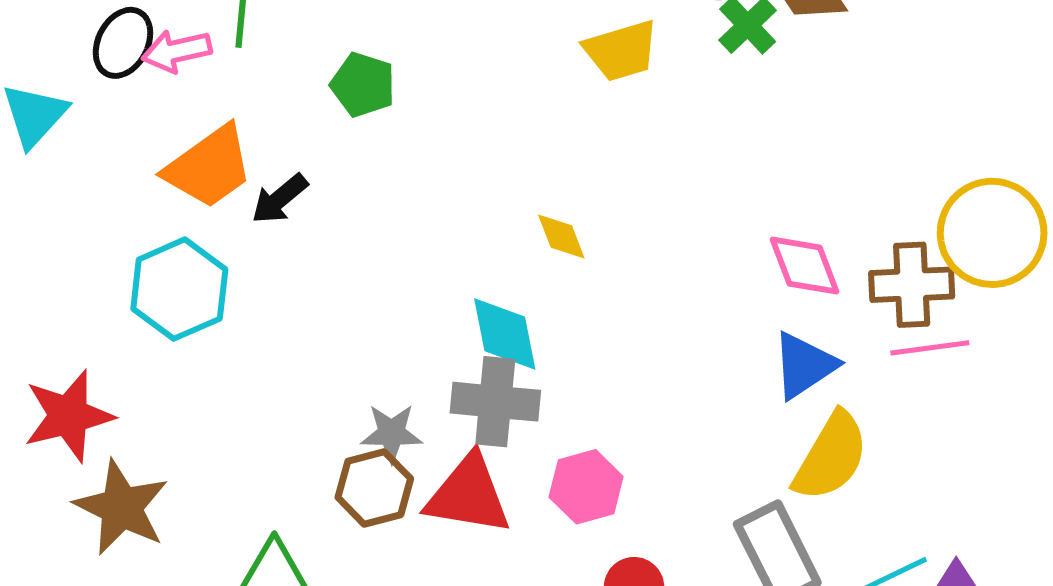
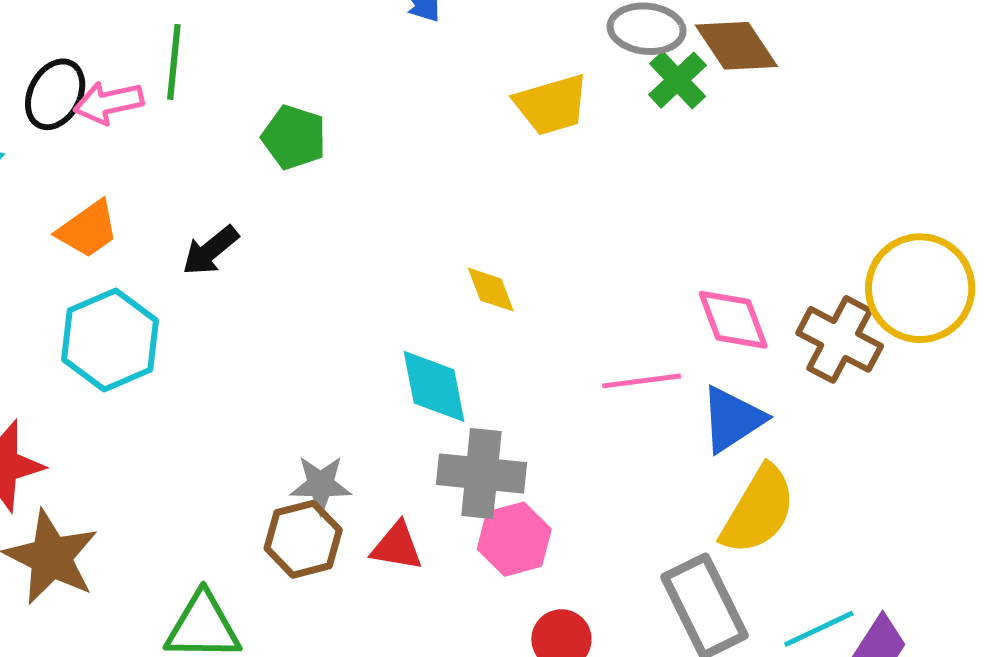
orange trapezoid: (209, 167) -> (88, 229), moved, size x0.7
brown cross: (912, 285) -> (840, 339), turned 30
pink line: (930, 348) -> (642, 381), moved
gray cross: (495, 402) -> (482, 474), moved
red triangle: (468, 495) -> (397, 547), size x0.6

